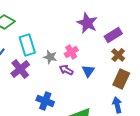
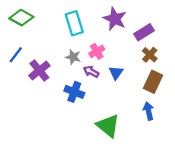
cyan rectangle: (27, 45) -> (74, 23), moved
blue cross: (45, 101) -> (74, 92), moved

